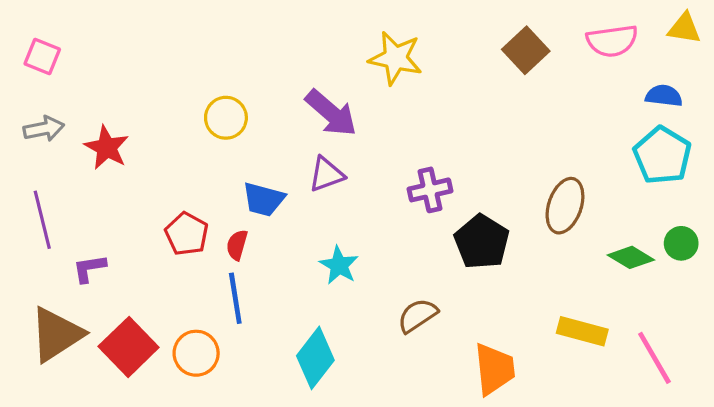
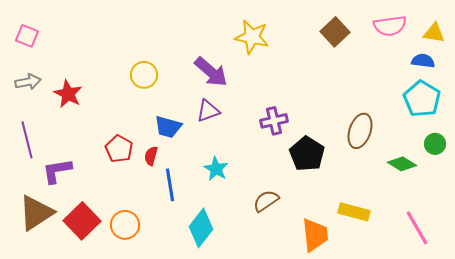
yellow triangle: (684, 28) -> (434, 33), moved
green circle: (681, 243) -> (435, 144), moved
purple L-shape: (89, 268) -> (57, 171), size x1.4
blue line: (235, 298) -> (170, 185), moved
yellow rectangle: (582, 331) -> (354, 212), moved

